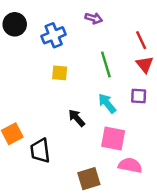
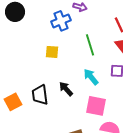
blue cross: (54, 35) -> (61, 21), moved
black trapezoid: (40, 151) -> (40, 95), moved

